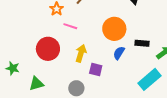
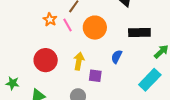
pink line: (70, 26) -> (67, 25), moved, turned 48
orange circle: (114, 29) -> (95, 28), moved
black rectangle: (142, 43) -> (139, 32), moved, size x1.5

